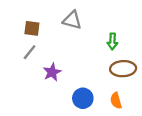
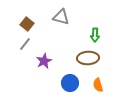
brown square: (32, 28) -> (27, 24), turned 32
brown ellipse: (123, 69) -> (88, 58), moved

